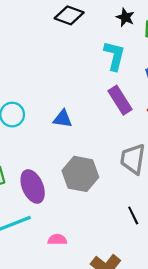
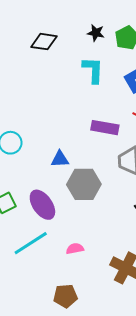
purple rectangle: (120, 100) -> (105, 128), moved, turned -36
blue triangle: (63, 119) -> (60, 159), moved

